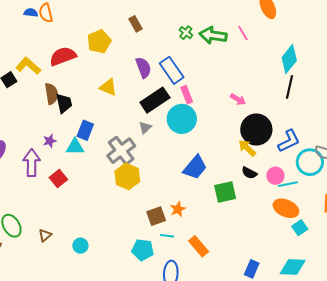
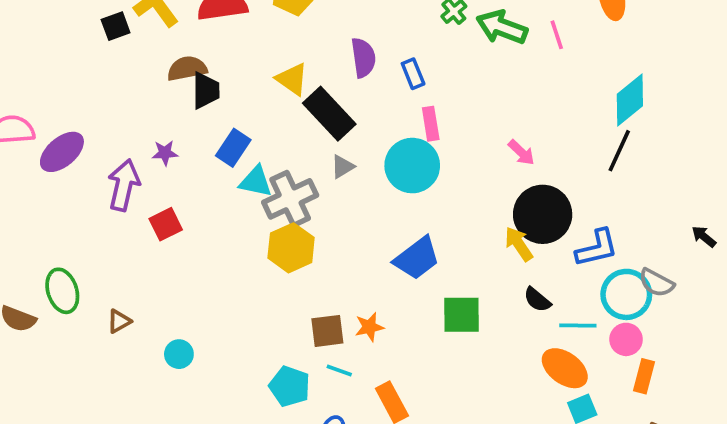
blue rectangle: (172, 70) -> (413, 74), size x0.6
brown semicircle: (52, 94) -> (187, 68), turned -105
black rectangle: (155, 100) -> (329, 114), moved, turned 68
cyan triangle: (75, 147) -> (256, 182), moved
black semicircle: (249, 173) -> (537, 300), moved
pink circle: (275, 176) -> (626, 339), moved

